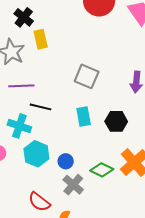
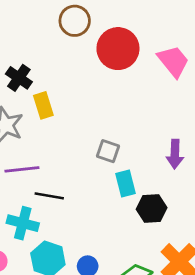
gray square: (87, 76) -> (108, 151), size x0.7
cyan rectangle: (84, 116) -> (125, 183), moved

